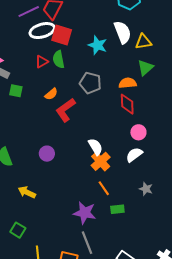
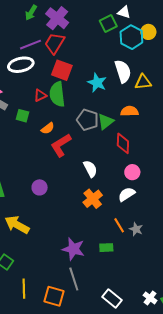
white ellipse: (42, 31) -> (21, 65), moved
green semicircle: (59, 59) -> (57, 94), size x1.4
green triangle: (145, 68) -> (106, 122), moved
orange semicircle: (128, 83) -> (129, 111), moved
green square: (16, 91) -> (23, 116), moved
white semicircle: (95, 147) -> (90, 169), moved
orange line: (104, 188) -> (119, 225), moved
yellow arrow: (27, 192) -> (17, 225), size x1.4

